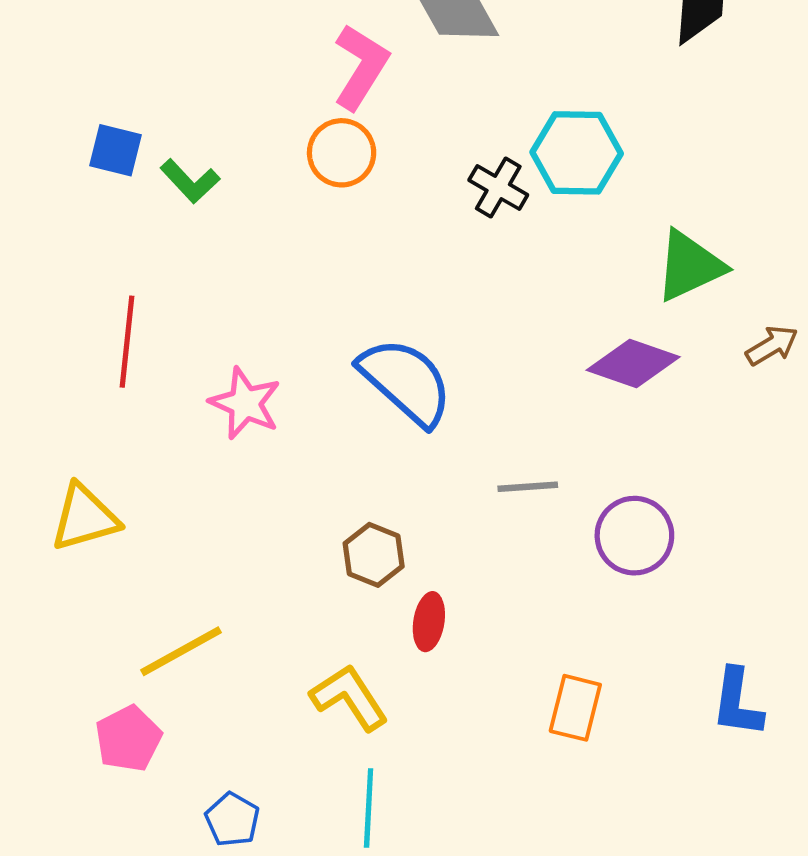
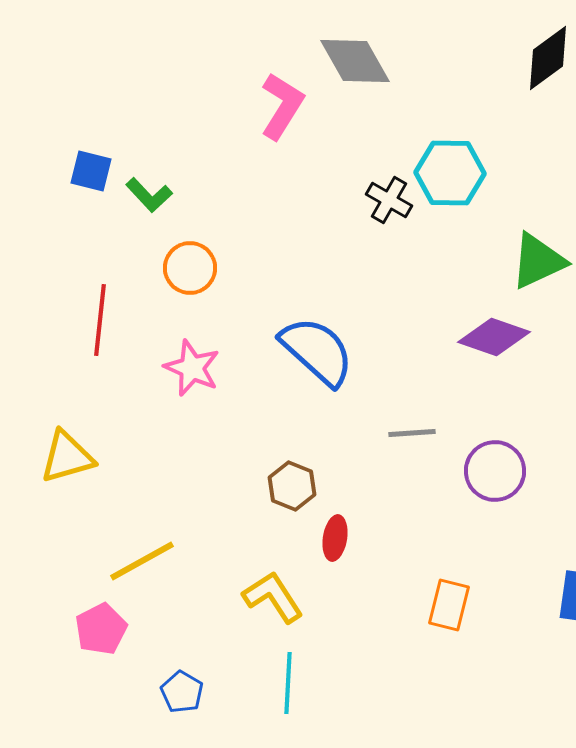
orange circle: (342, 153) -> (190, 268), moved

